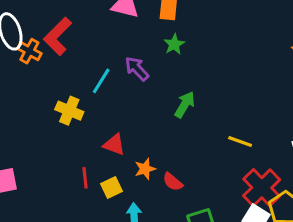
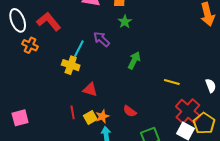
red L-shape: (58, 36) -> (49, 21), turned 100
orange cross: (29, 51) -> (30, 45), moved
yellow cross: (69, 111) -> (71, 65), moved
orange star: (145, 169) -> (102, 116), moved

